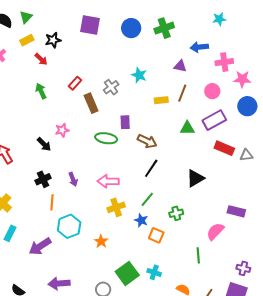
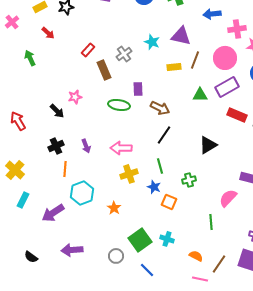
red arrow: (41, 59) -> (48, 33), moved
purple triangle: (180, 66) -> (181, 36), moved, size x1.5
green arrow: (41, 91) -> (30, 58), moved
pink circle: (212, 91) -> (225, 58), size x1.5
green line: (147, 199) -> (160, 166), turned -56

